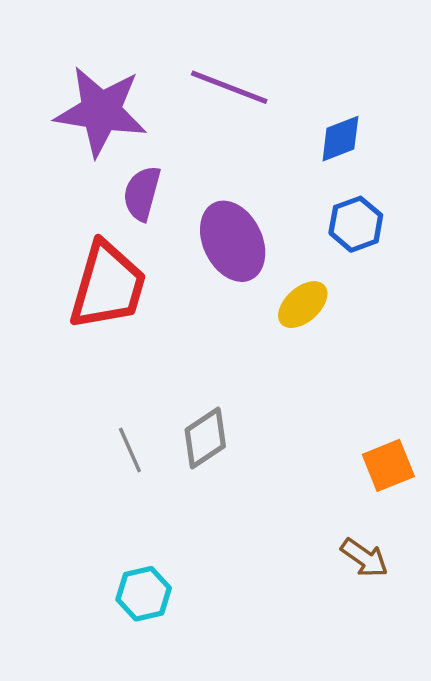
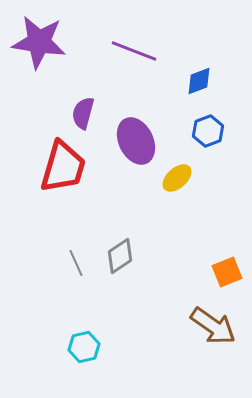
purple star: (101, 111) -> (39, 42), moved
brown arrow: (364, 558) -> (213, 326), size x1.6

